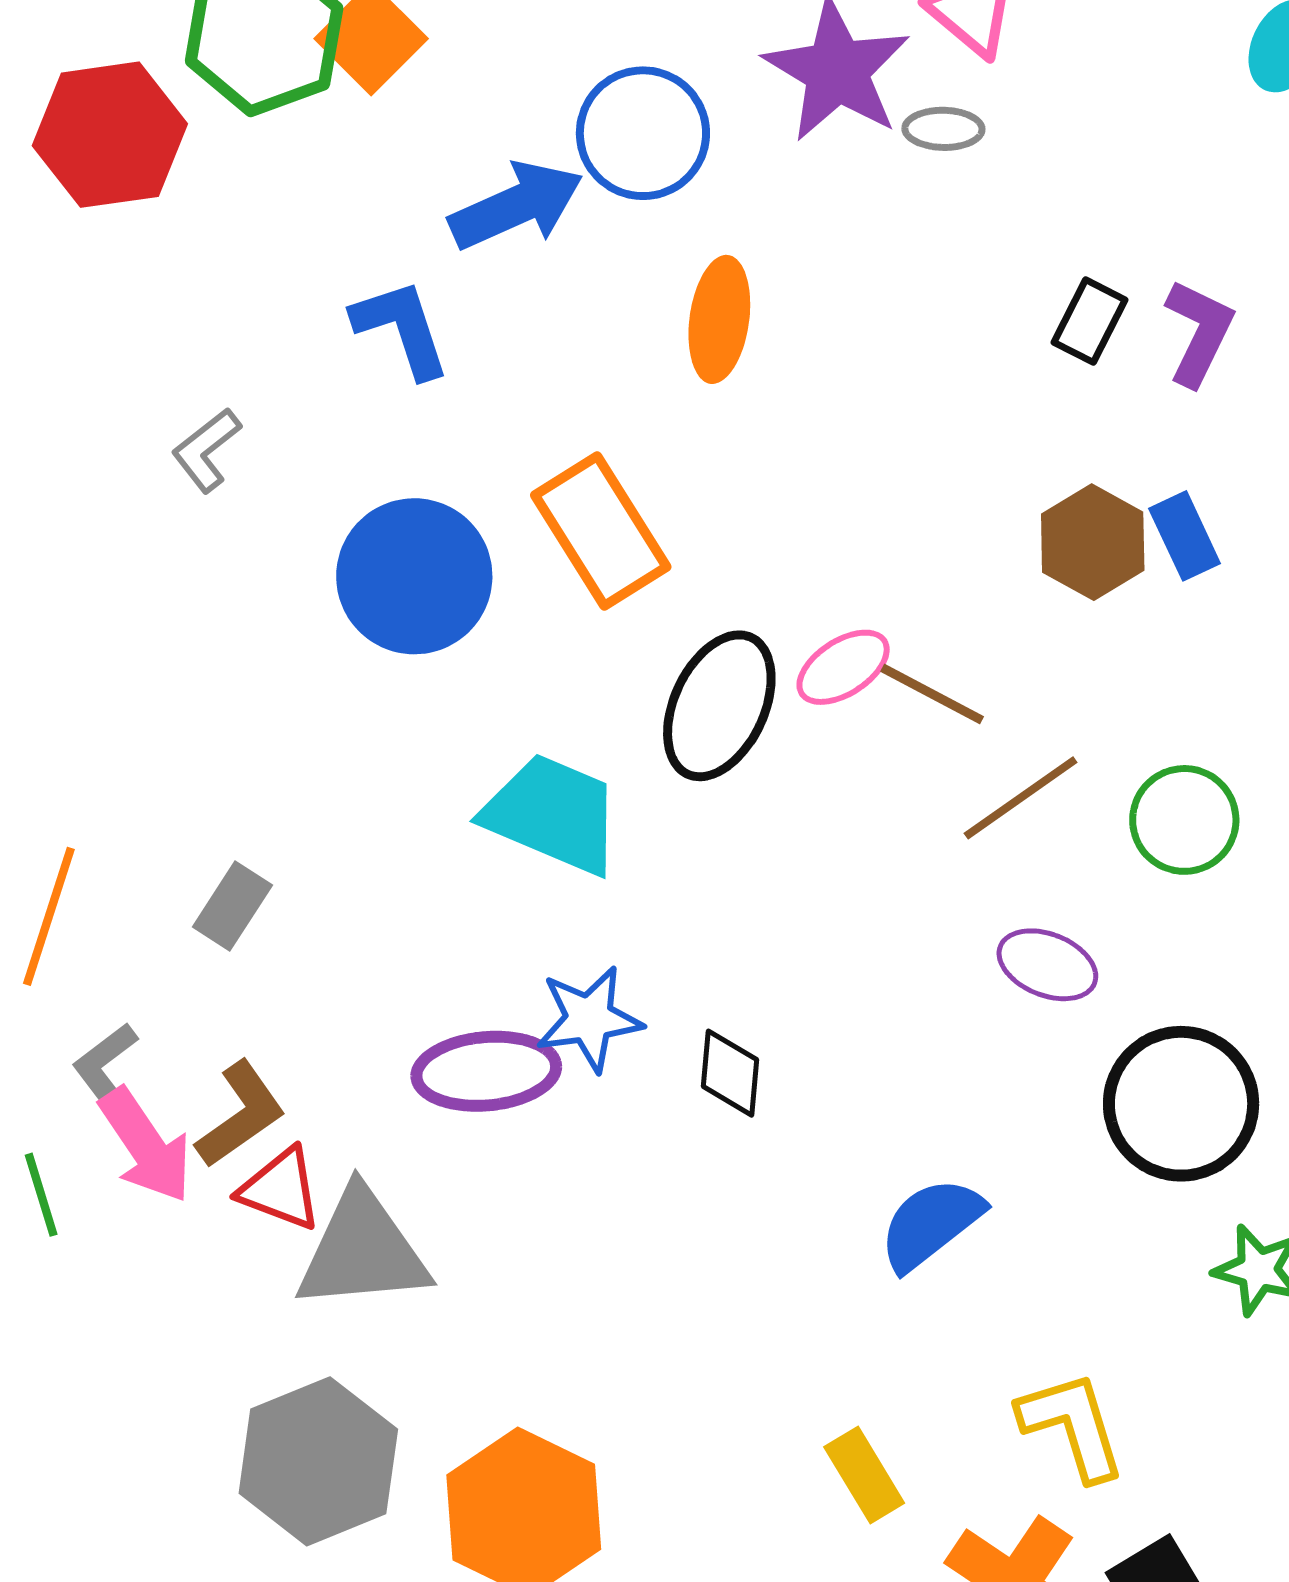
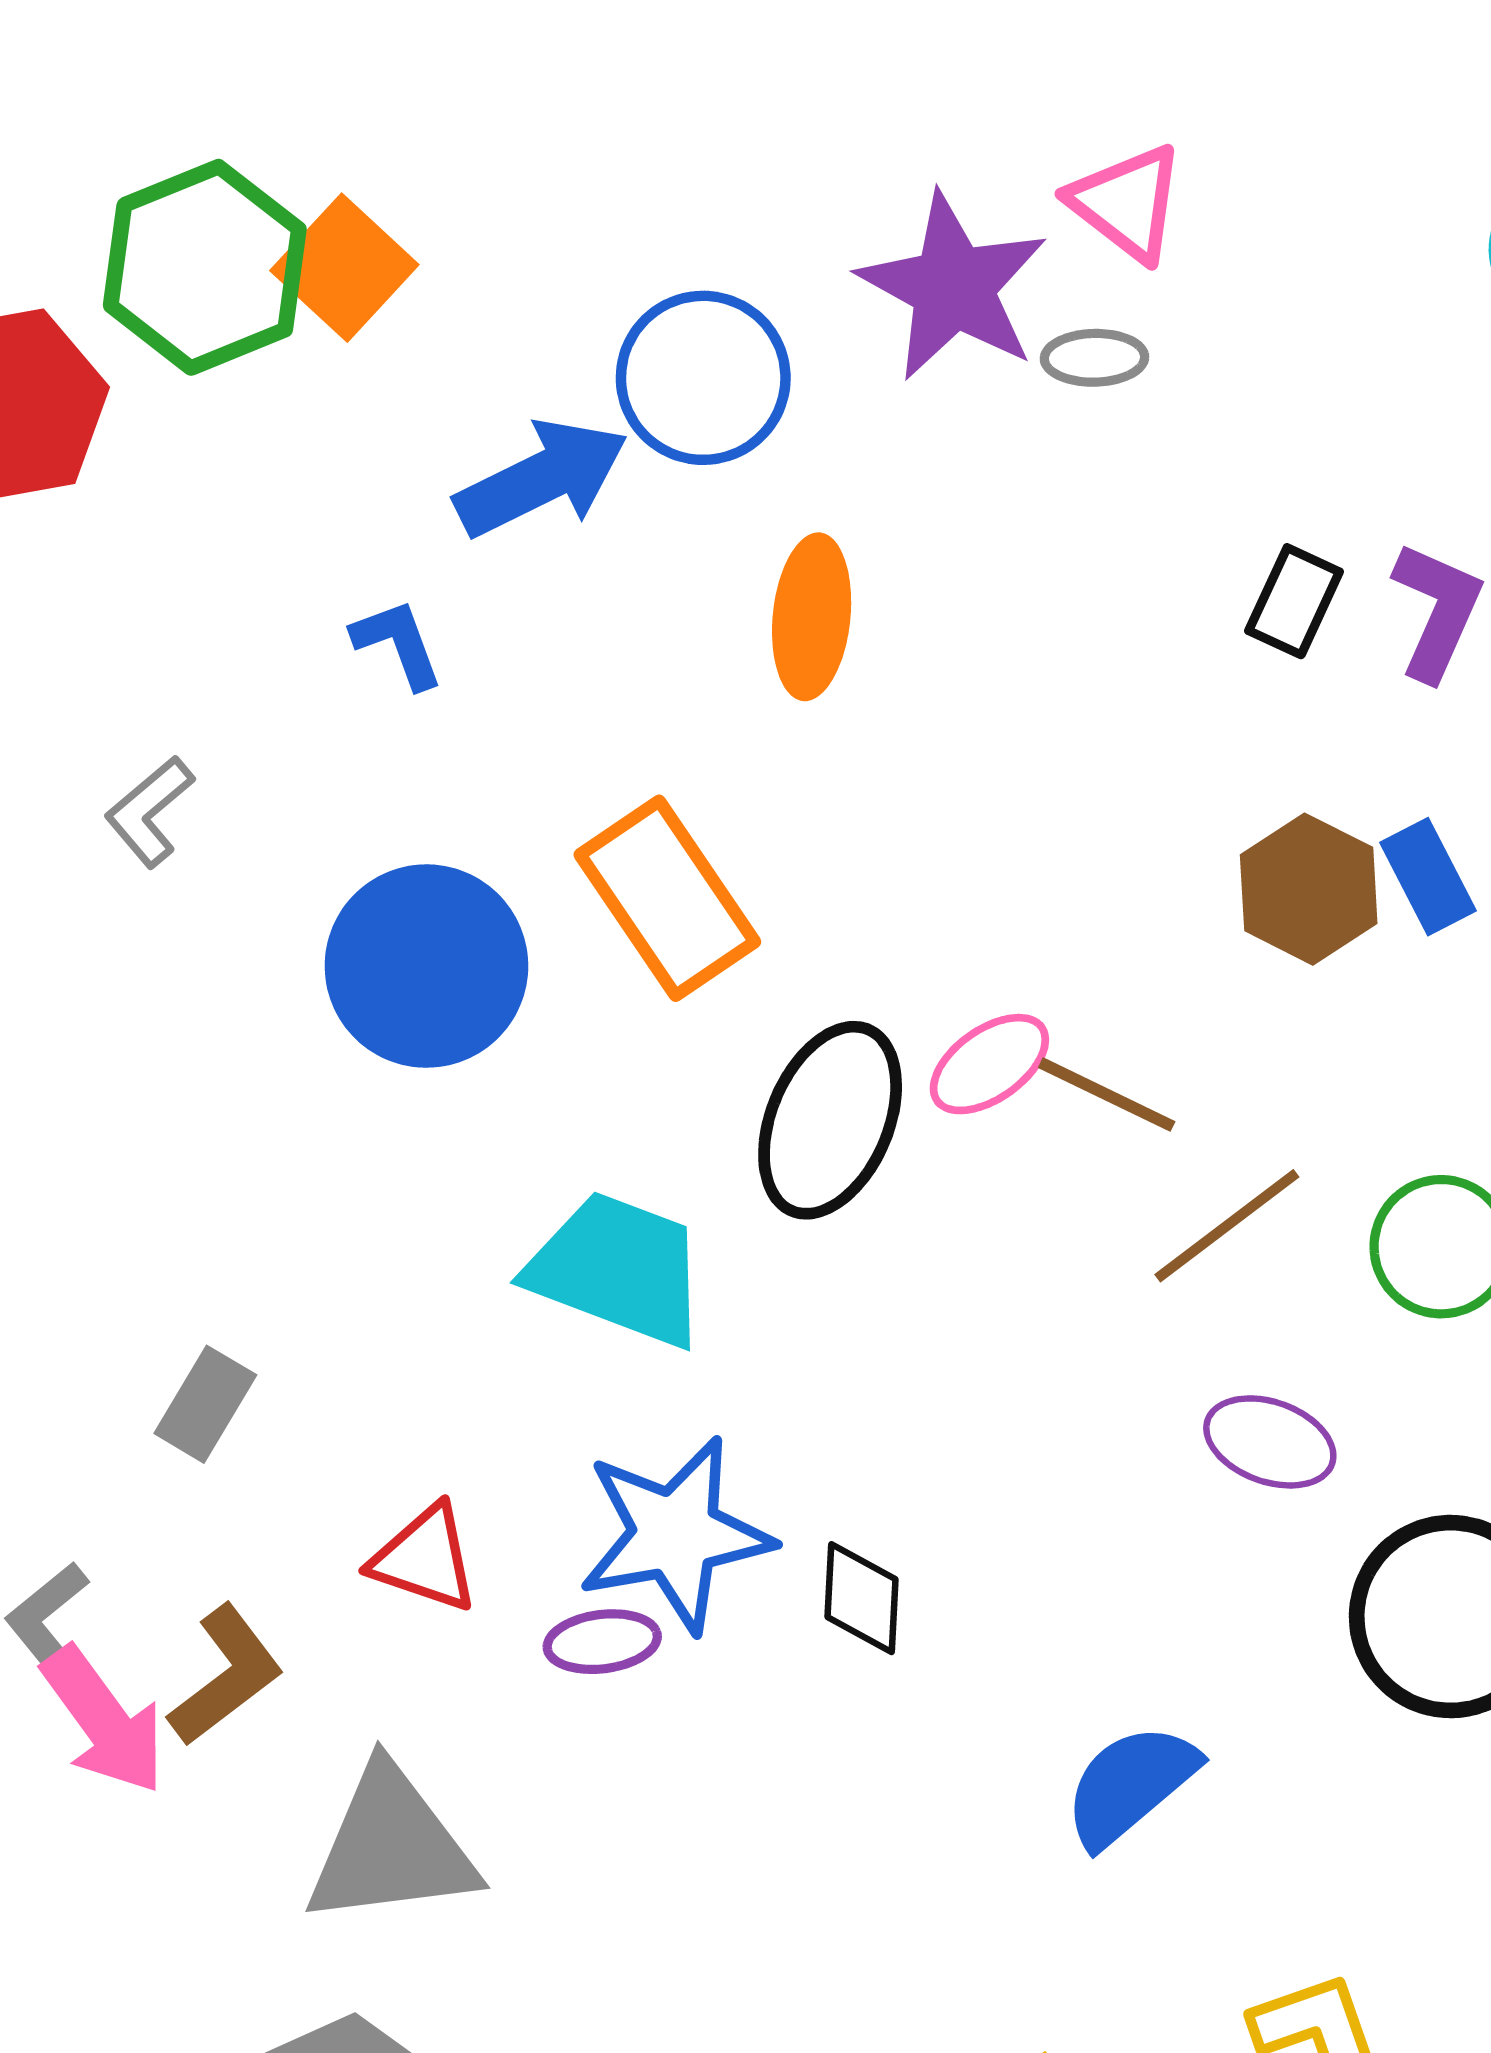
blue L-shape: (401, 328) -> (398, 644), size x0.7
blue star: (589, 1019) -> (675, 1534), size x1.4
purple ellipse: (486, 1071) -> (602, 1642), moved, size x0.6
red triangle: (280, 1189) -> (425, 1559), moved

